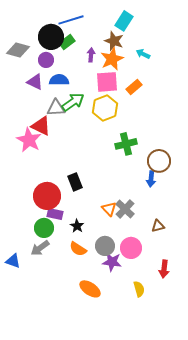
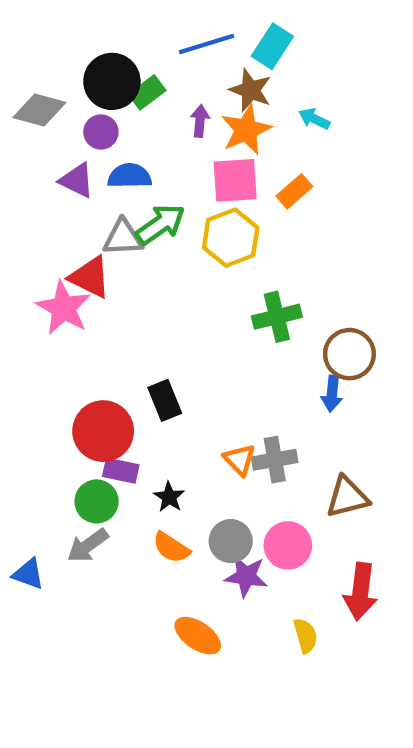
blue line: (71, 20) -> (206, 44), moved
gray cross: (125, 209) -> (275, 460), turned 36
brown triangle: (158, 226) -> (347, 497), size x1.5
red arrow: (164, 269) -> (360, 592), size x1.4

